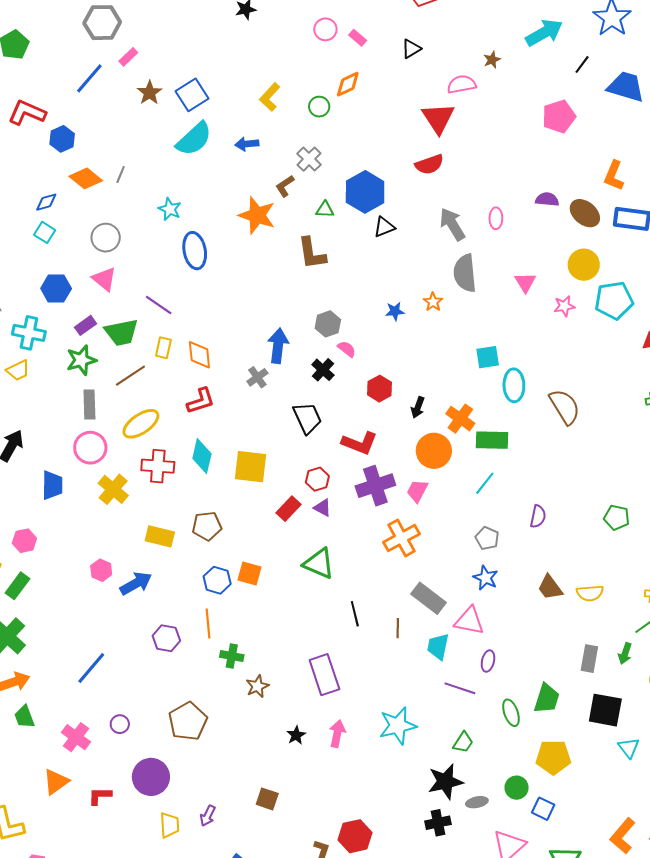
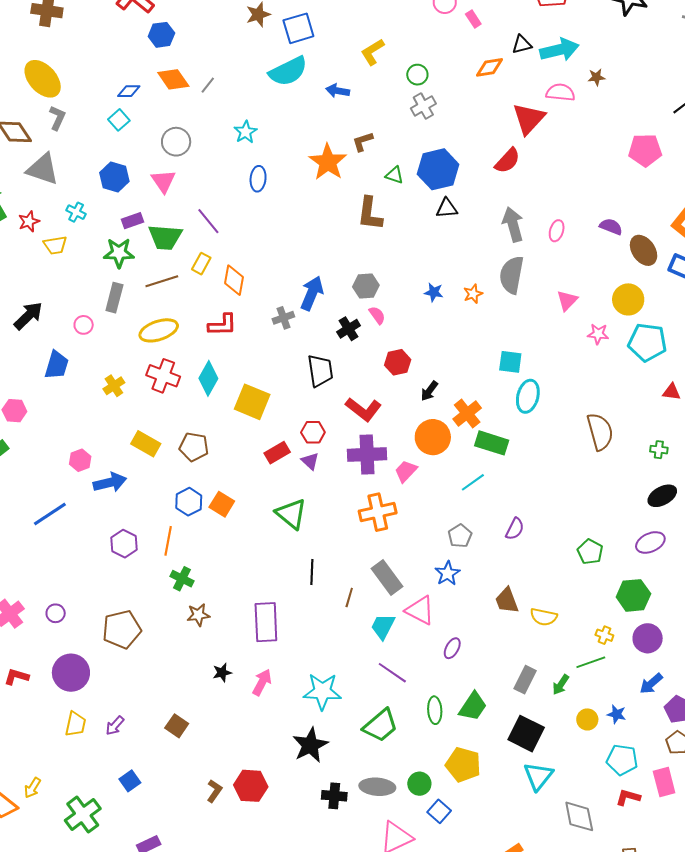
cyan arrow: (544, 33) -> (559, 50), moved
orange diamond: (348, 84) -> (490, 67), moved
gray cross: (309, 159) -> (423, 106), moved
red semicircle: (429, 164) -> (507, 161), turned -44
blue ellipse: (195, 251) -> (258, 179), size x0.7
cyan cross: (29, 333) -> (76, 212), size x0.6
brown semicircle: (565, 407) -> (600, 432), moved
pink circle: (90, 448) -> (84, 325), moved, size x0.6
yellow cross: (113, 489) -> (114, 386), size x0.7
purple ellipse: (488, 661) -> (452, 648), moved
blue line: (91, 668) -> (50, 514), moved
green trapezoid: (463, 742) -> (380, 725), size x1.6
cyan triangle: (629, 748) -> (538, 776), size x1.4
black star: (445, 782) -> (310, 745), moved, turned -30
gray ellipse: (477, 802) -> (377, 787), size x1.6

